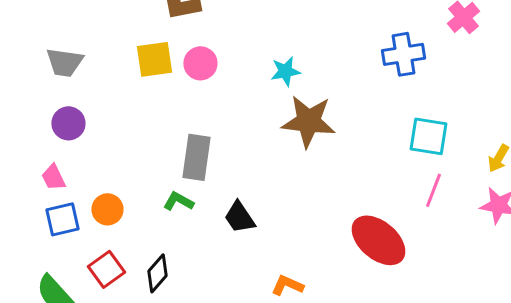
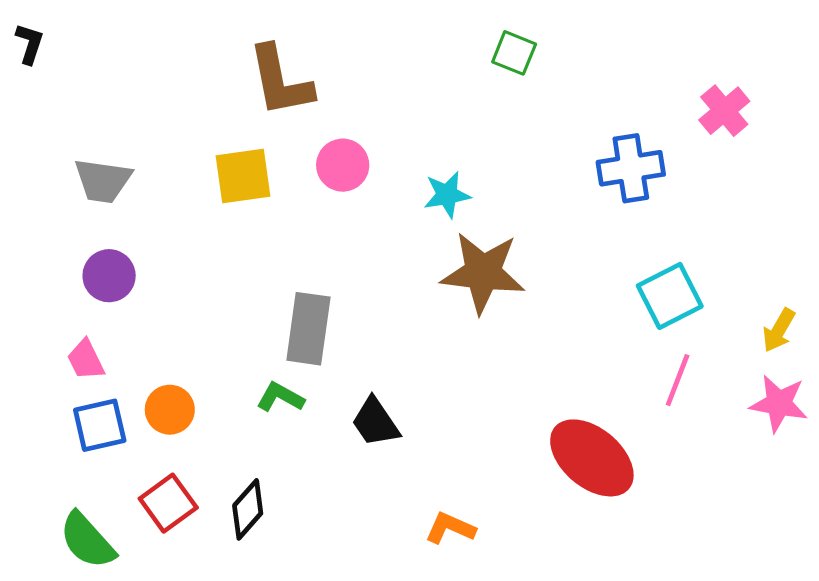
pink circle: (200, 63) -> (343, 165), moved
cyan square: (428, 136) -> (670, 296), turned -36

